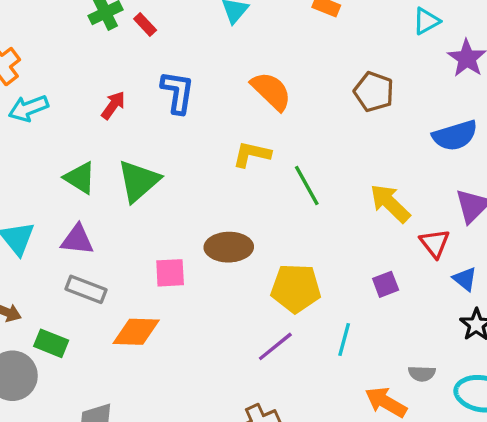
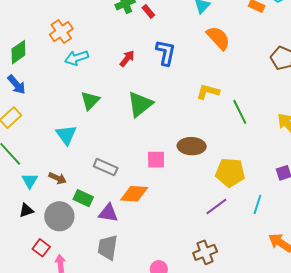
orange semicircle: (271, 91) -> (218, 38), moved
green triangle: (80, 178) -> (90, 101), moved, turned 40
purple triangle: (77, 240) -> (108, 213), moved

